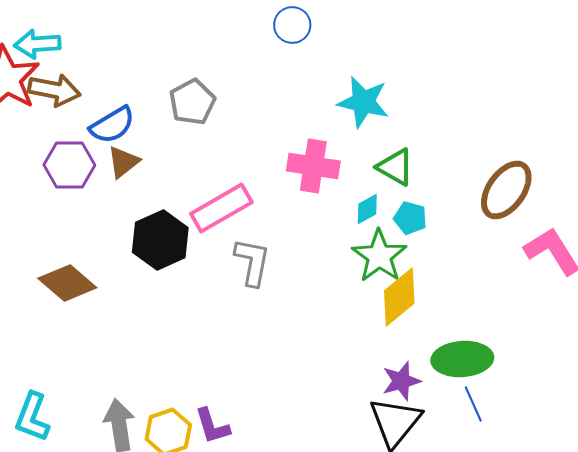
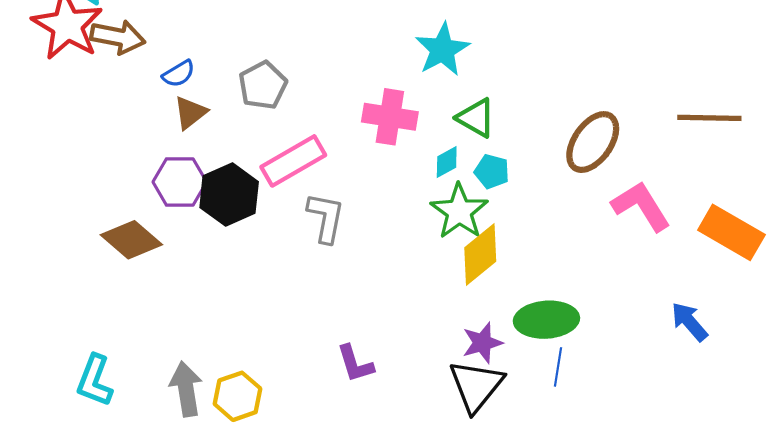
gray pentagon: (192, 102) -> (263, 85), moved
cyan star: (363, 102) -> (442, 50), turned 30
blue semicircle: (112, 125) -> (179, 74), size x0.7
purple hexagon: (69, 165) -> (180, 182), moved
blue line: (473, 404) -> (558, 367), turned 33
purple L-shape: (212, 426) -> (355, 364), moved

